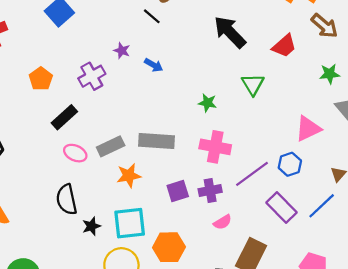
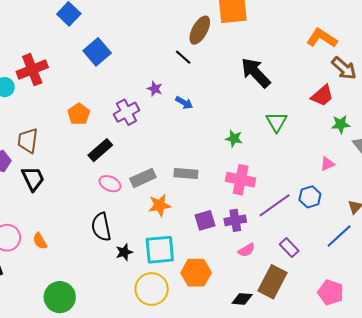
red trapezoid: (284, 46) -> (322, 96), moved
green star: (330, 74) -> (341, 124), moved
pink triangle: (308, 129) -> (327, 164), size x0.6
gray rectangle: (157, 141) -> (186, 174), size x0.7
purple rectangle: (282, 208) -> (289, 248), moved, size x0.7

